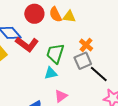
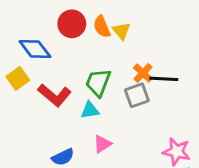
yellow triangle: (69, 17) -> (121, 31), turned 40
red L-shape: (27, 44) -> (54, 95), moved
black line: (99, 74) -> (164, 79), moved, turned -42

